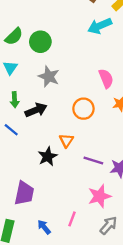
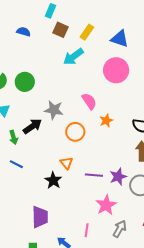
gray star: (49, 77) -> (54, 110), moved
black arrow: (36, 110) -> (32, 126), moved

